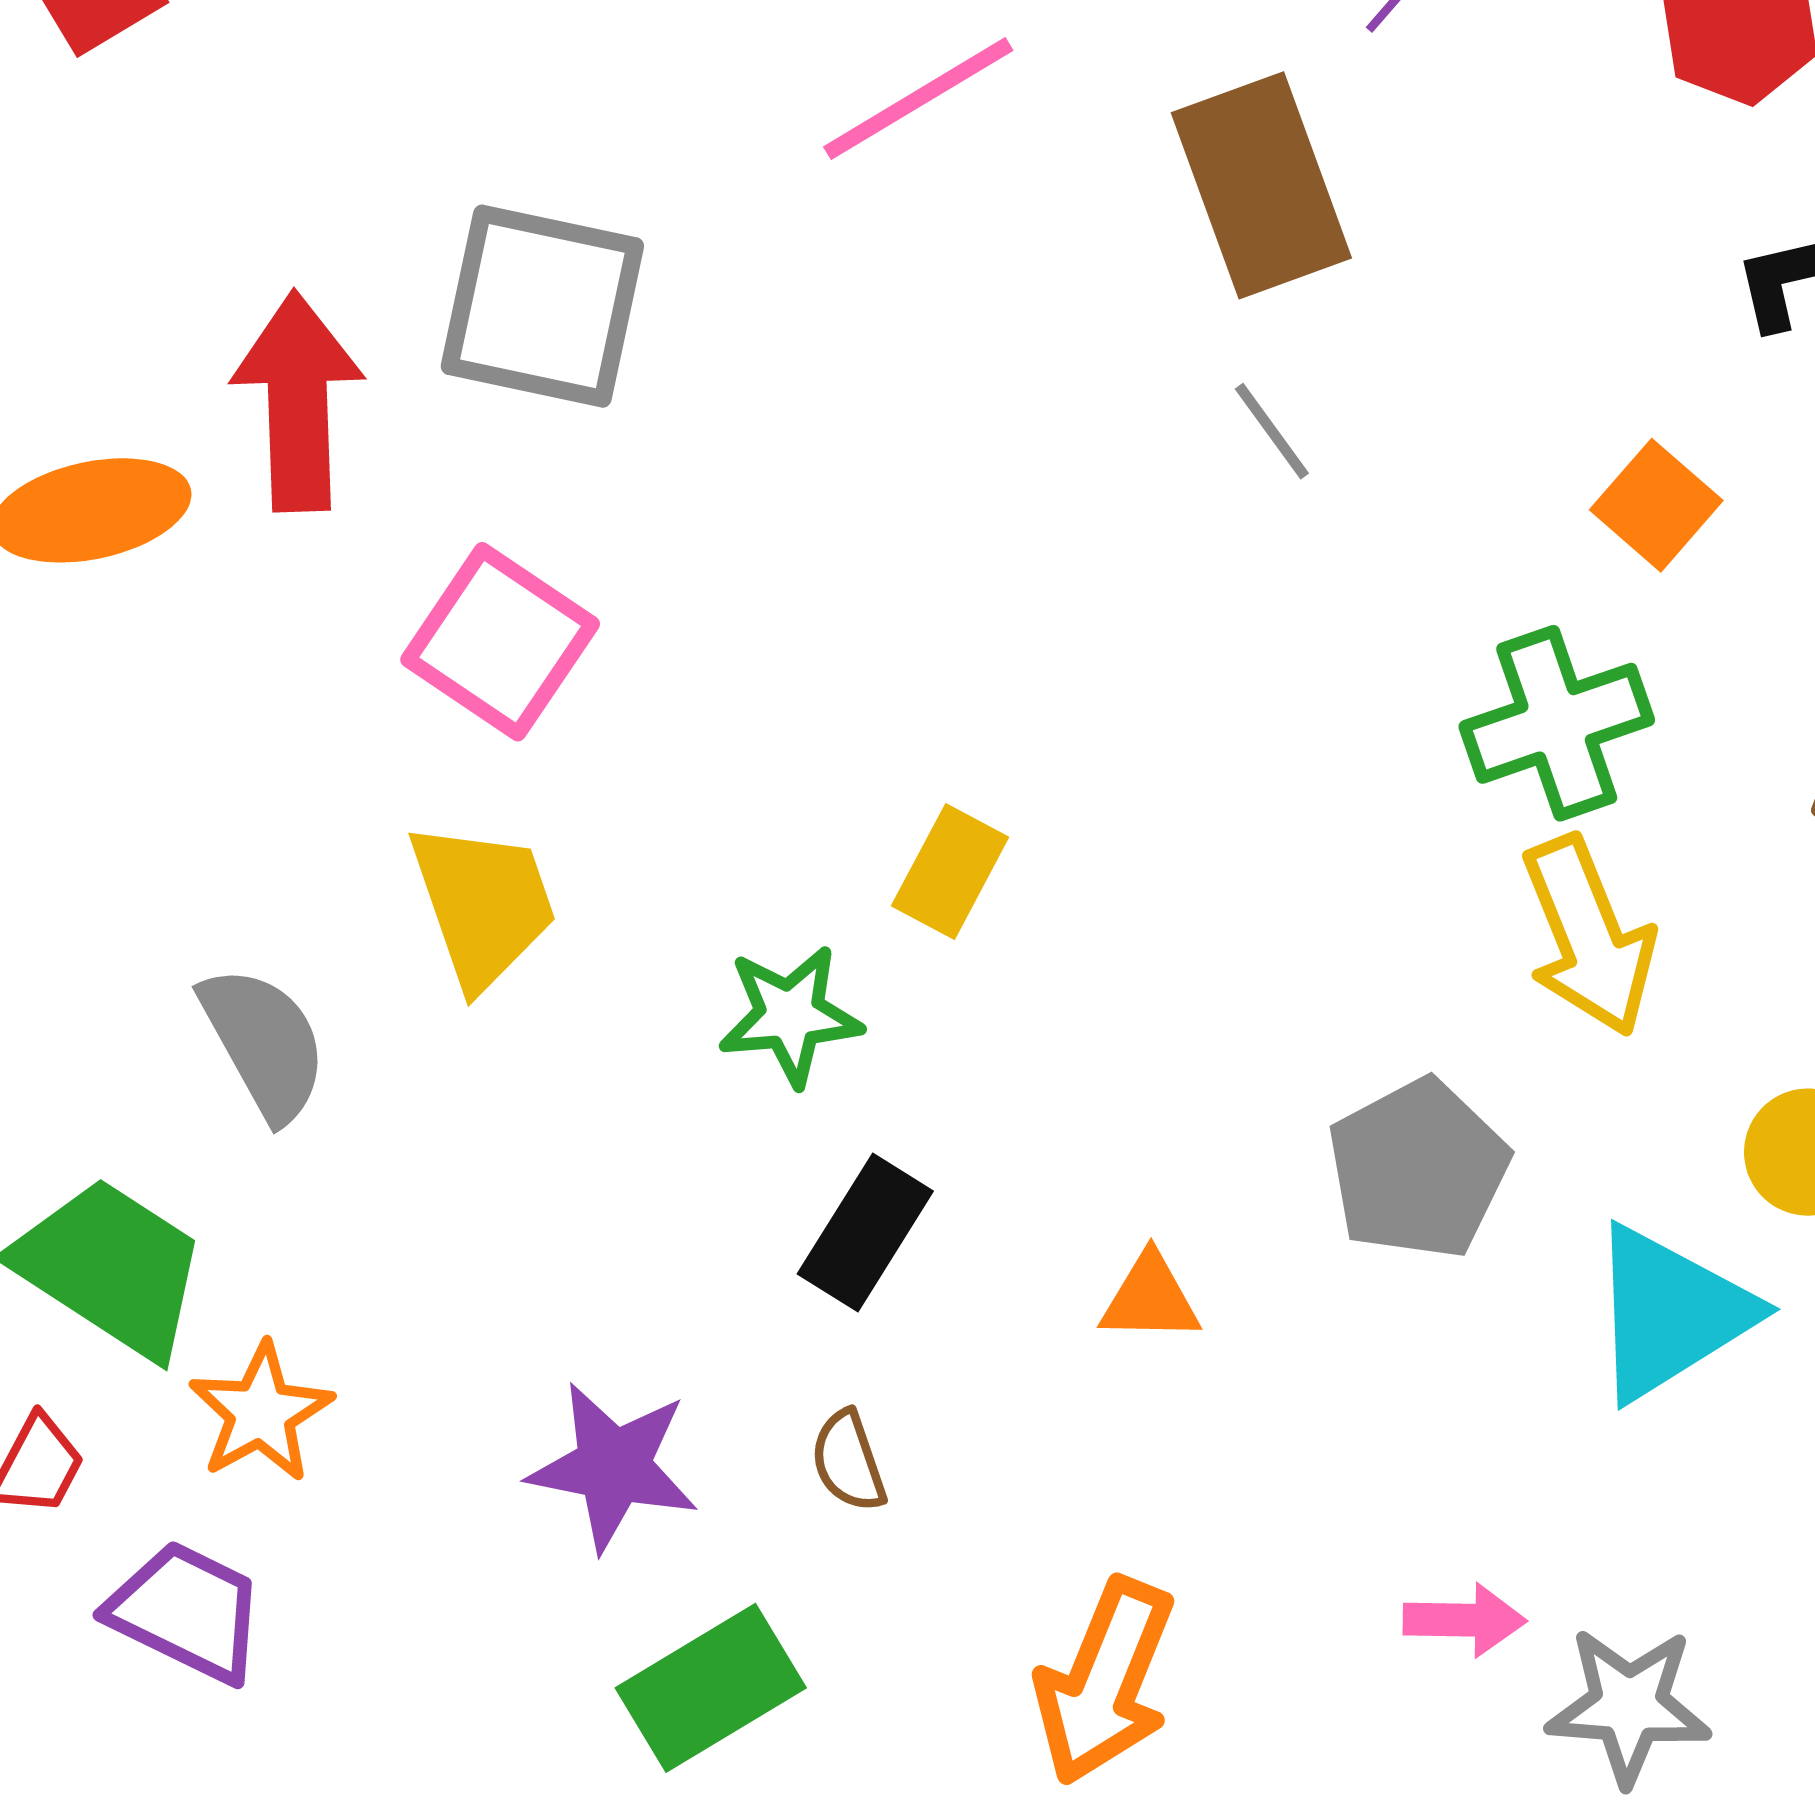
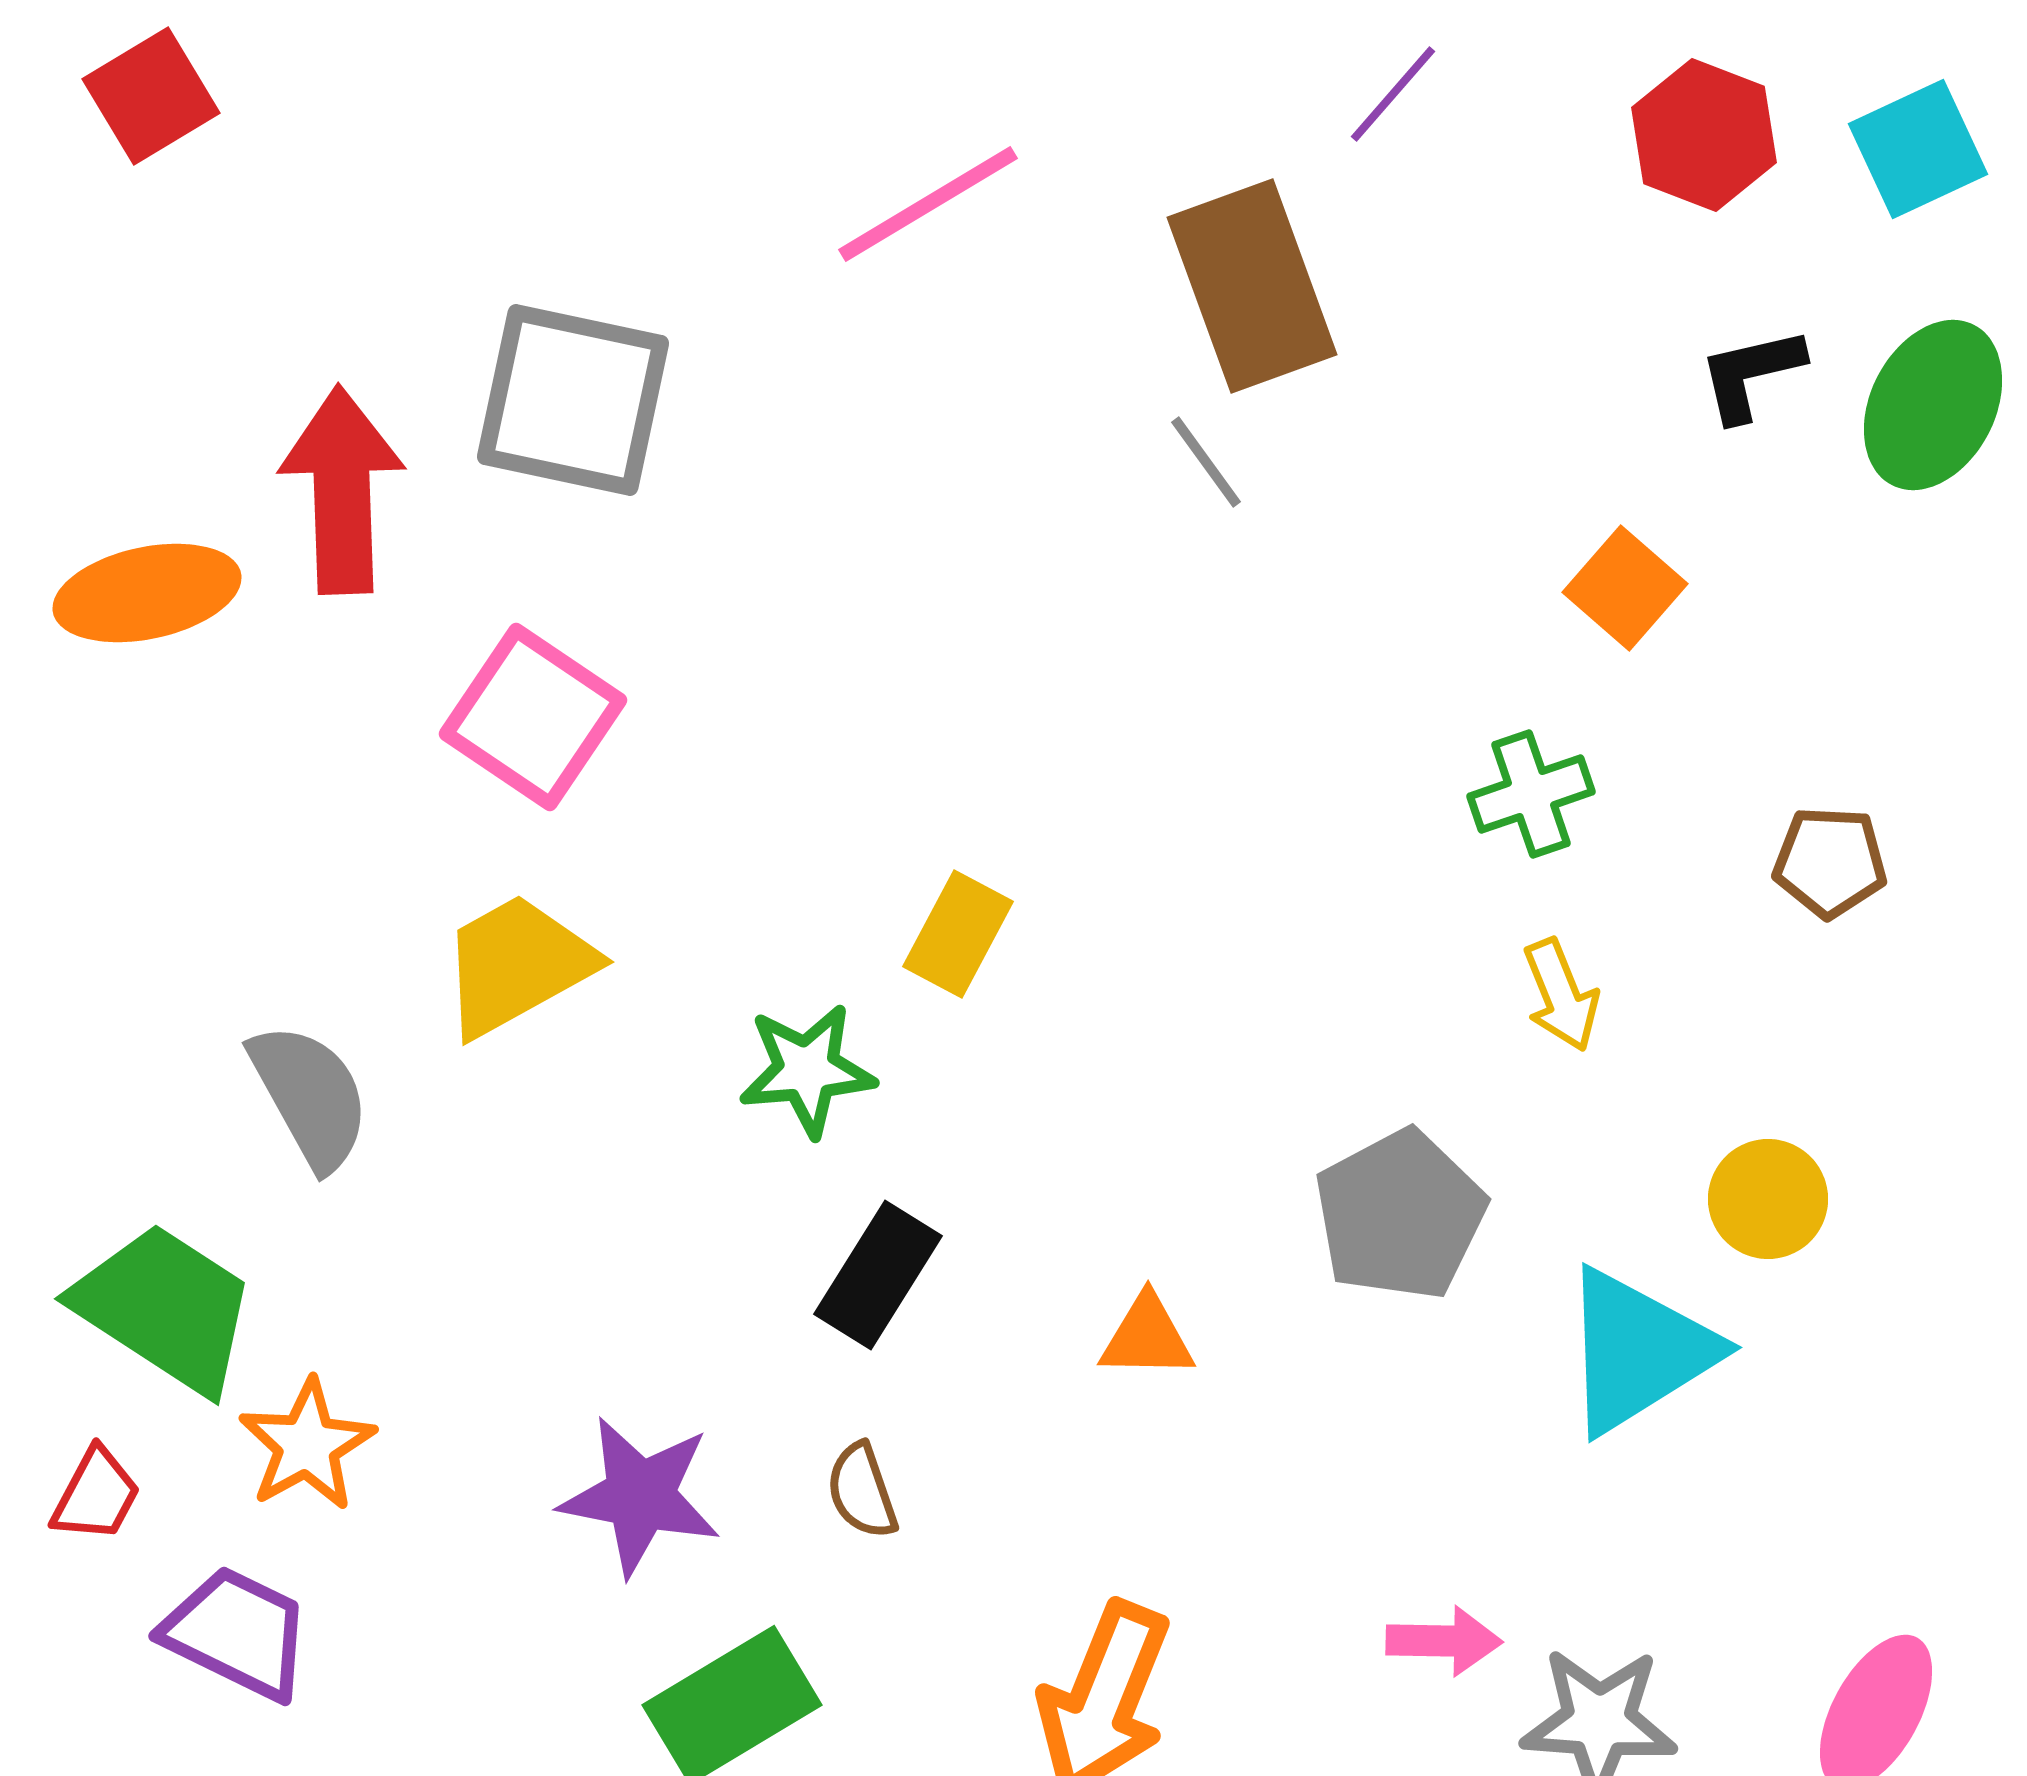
gray line: (1272, 431) -> (1206, 462), moved
green cross: (1557, 723) -> (1531, 794), size x0.7
yellow trapezoid: (483, 904) -> (517, 965), turned -100
yellow arrow: (1588, 936) -> (1561, 995), size x0.6

